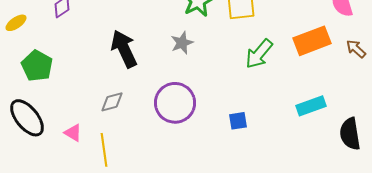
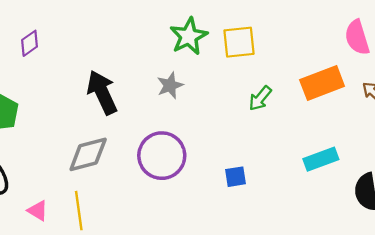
green arrow: (259, 54) -> (260, 98), size x0.7
gray diamond: (112, 102) -> (88, 154), size x1.5
pink triangle: (73, 133) -> (38, 211), moved

